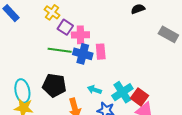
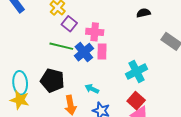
pink cross: (80, 35) -> (95, 32), moved
blue cross: (83, 54) -> (84, 52), turned 30
cyan cross: (122, 92) -> (136, 72), moved

